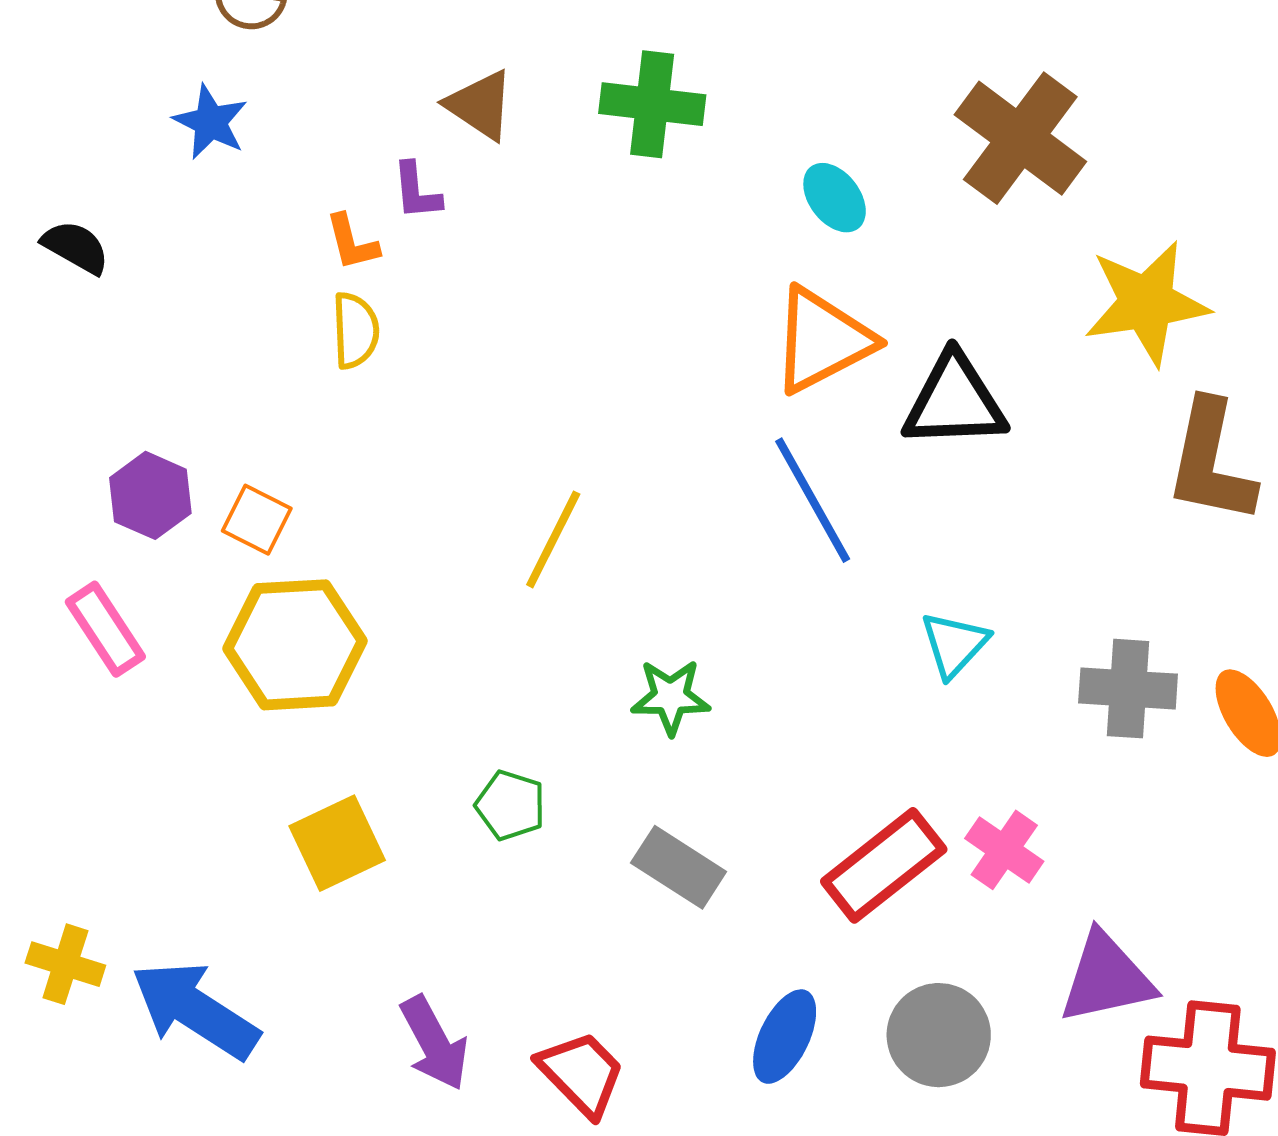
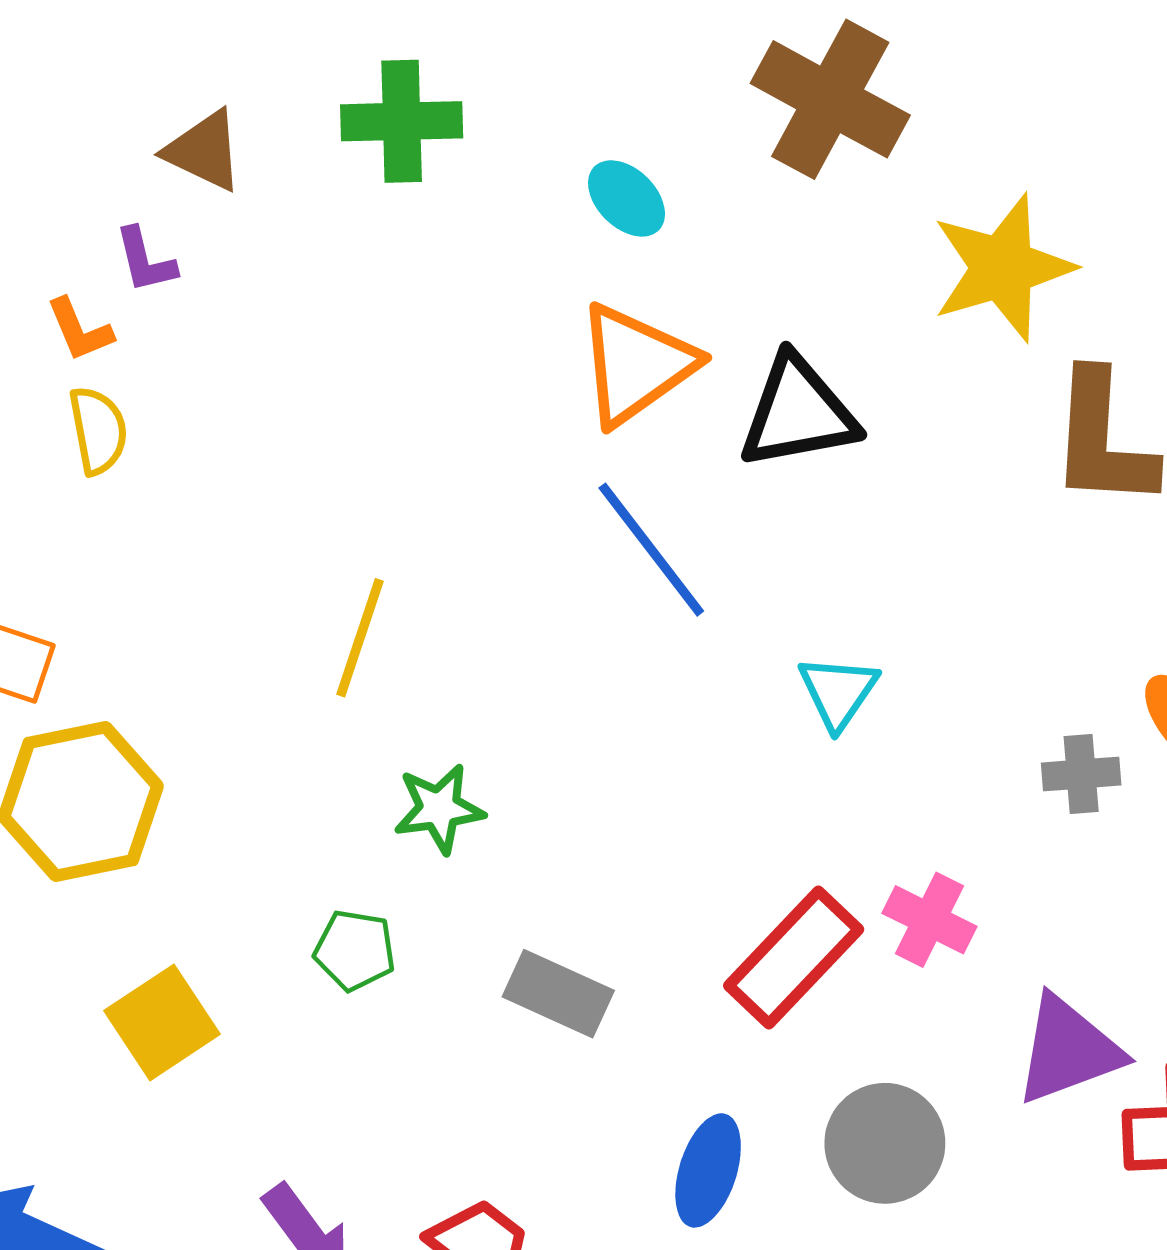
gray cross: (1128, 689) -> (1081, 774), moved, size x0.7
green star: (671, 697) -> (439, 809), moved

